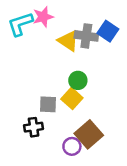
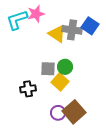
gray square: (48, 104) -> (48, 69), moved
black cross: (34, 127) -> (28, 89), moved
purple circle: (72, 146) -> (58, 113), moved

